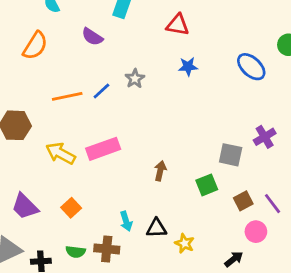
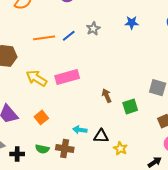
brown arrow: (160, 171) -> (107, 96), turned -40
green square: (207, 185) -> (130, 107), moved
cyan arrow: (126, 221) -> (80, 130), turned 112

